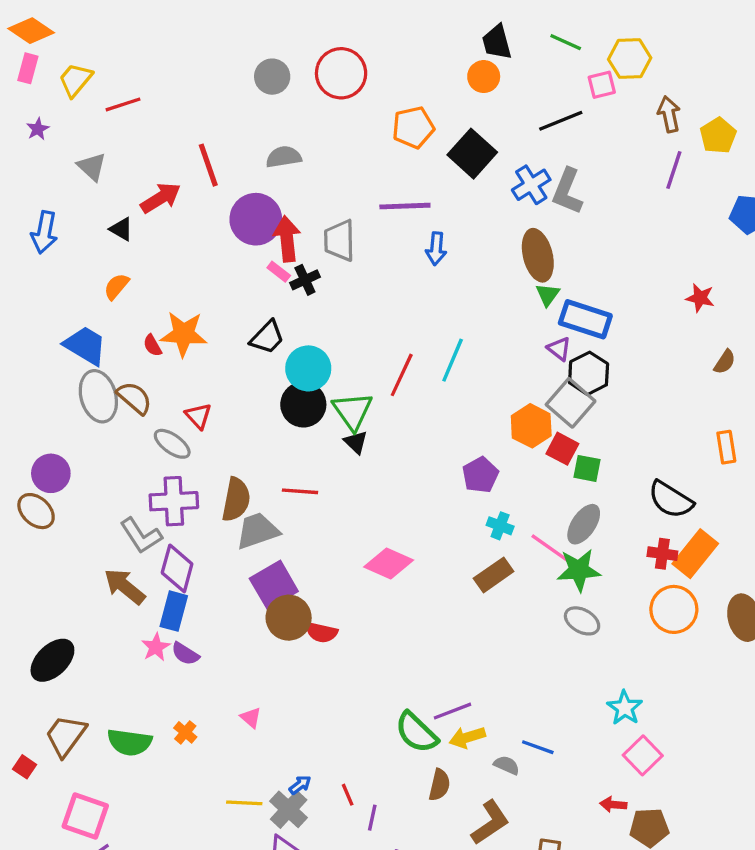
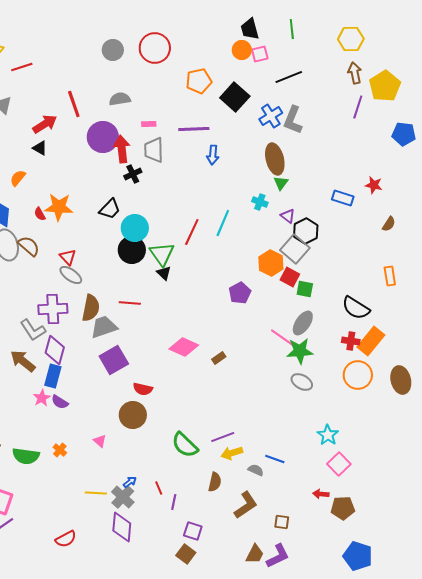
green line: (566, 42) -> (292, 29), turned 60
yellow hexagon: (630, 59) -> (351, 39), moved
pink square: (602, 85) -> (260, 54), moved
yellow pentagon: (718, 136) -> (385, 86), size x1.4
black triangle: (121, 229) -> (40, 148), moved
pink rectangle: (279, 272) -> (149, 124), moved, turned -40
blue rectangle: (585, 319) -> (343, 198), moved, size x0.7
gray ellipse: (172, 444) -> (71, 275), moved
cyan cross: (500, 526) -> (260, 202), moved
brown rectangle: (494, 575) -> (219, 358), moved, size x0.6
brown circle: (289, 618) -> (133, 415), moved
green semicircle: (416, 732) -> (185, 445), moved

